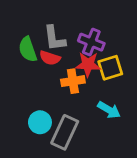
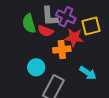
purple cross: (91, 42) -> (66, 17), moved
yellow square: (110, 68) -> (91, 26), moved
cyan circle: (40, 122) -> (36, 67), moved

